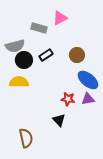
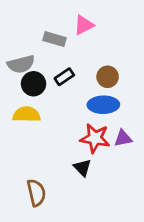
blue ellipse: (88, 80) -> (103, 105), moved, turned -40
red star: (68, 99) -> (95, 138), size x1.5

